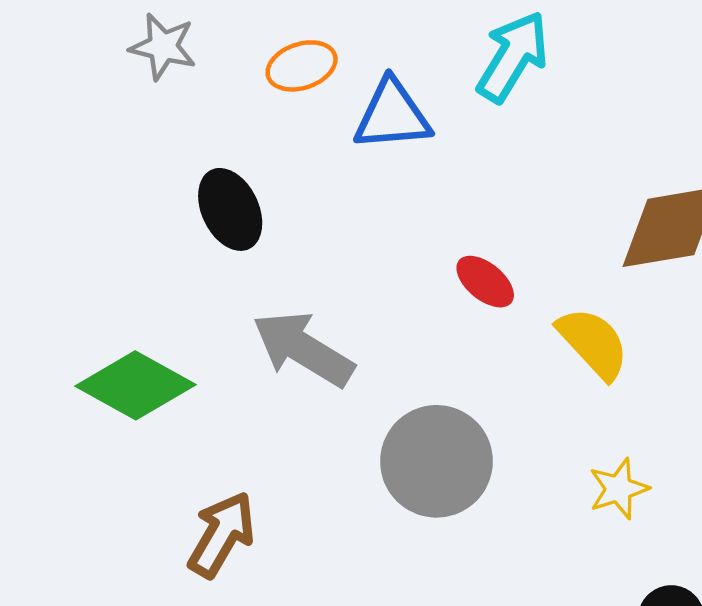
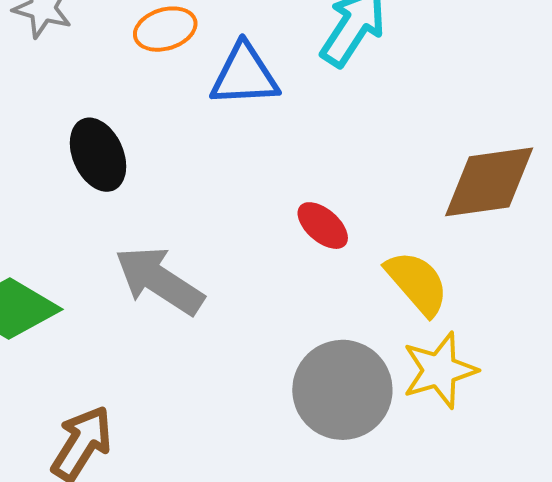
gray circle: (436, 461) -> (342, 390), moved
yellow star: (619, 489) -> (440, 370), moved, size x1.4

